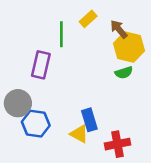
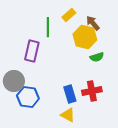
yellow hexagon: (129, 47) -> (85, 37), moved
yellow triangle: (79, 134) -> (68, 115), moved
red cross: (117, 144) -> (92, 91), moved

